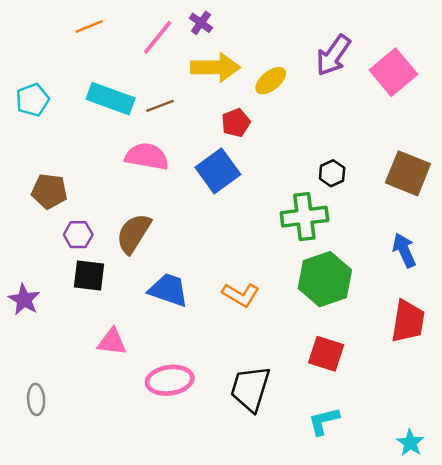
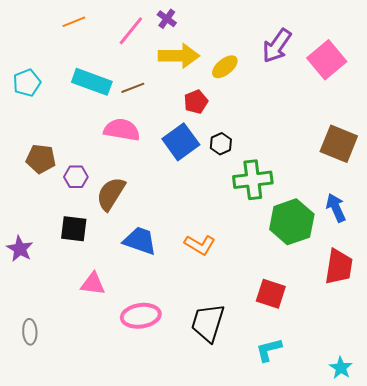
black hexagon: (332, 173) -> (221, 144), moved
purple hexagon: (78, 235) -> (76, 177), moved
green hexagon: (325, 279) -> (292, 222), moved

